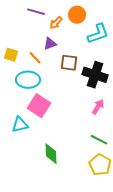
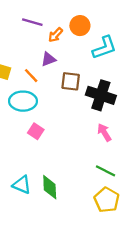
pink square: (39, 106) -> (36, 131), size x0.6
pink arrow: (98, 107) -> (104, 132), turned -63
cyan triangle: (20, 125) -> (22, 185), moved, turned 36

